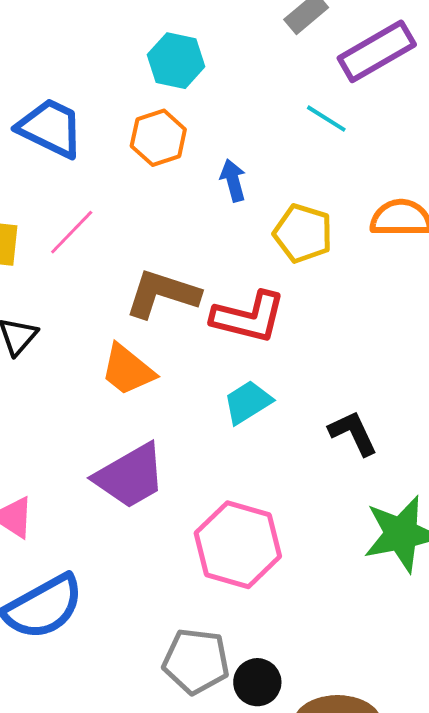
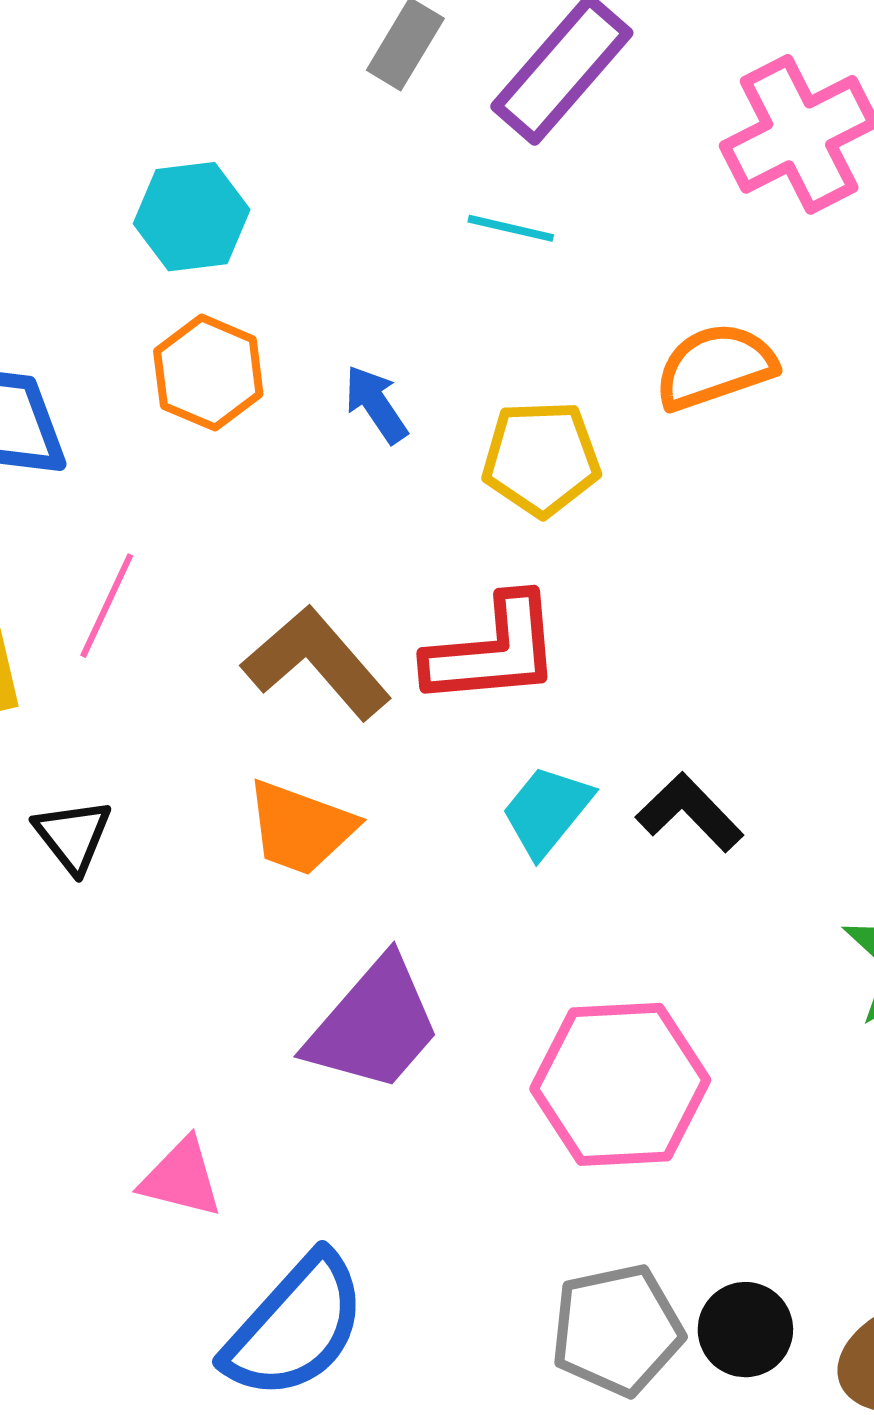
brown L-shape: (162, 294) -> (317, 663), turned 50
black L-shape: (353, 433) -> (690, 812), moved

